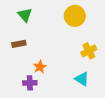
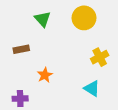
green triangle: (25, 15) -> (43, 19), moved
purple cross: (30, 83) -> (20, 99), moved

